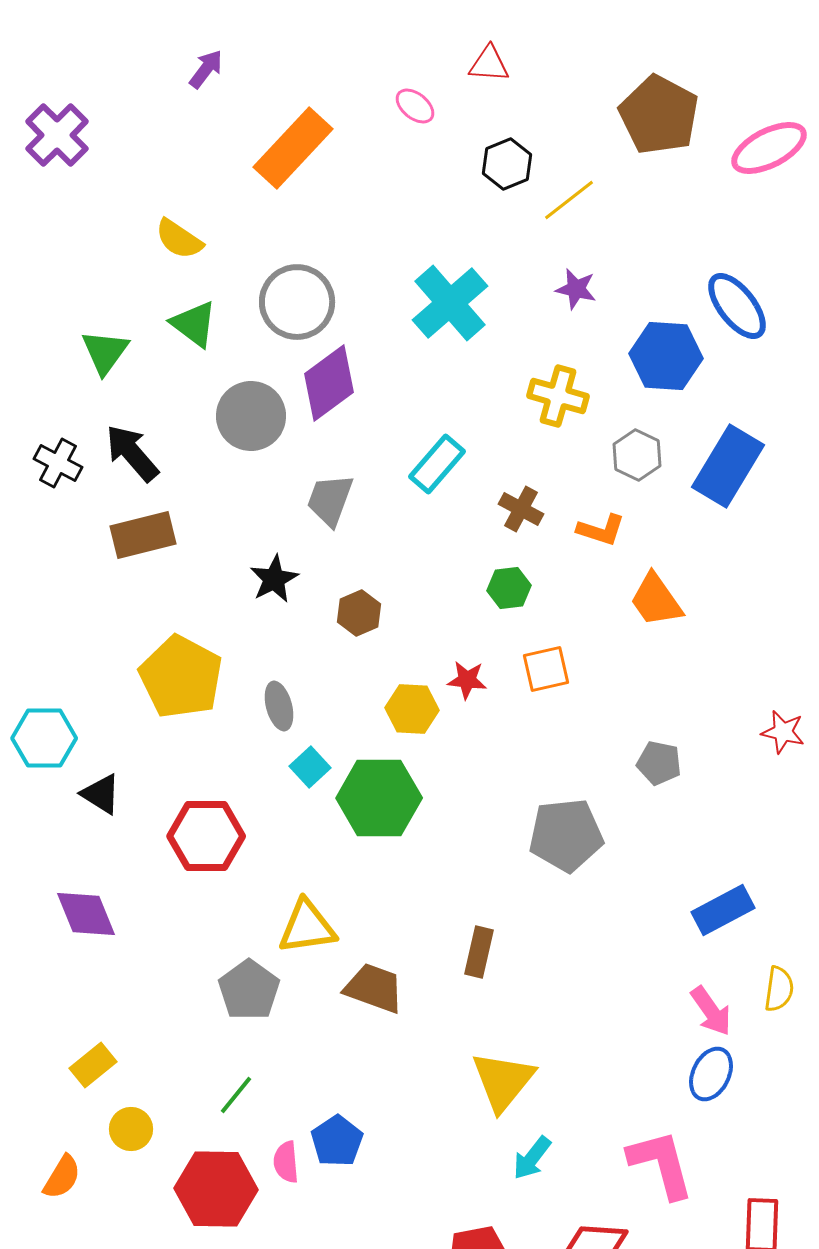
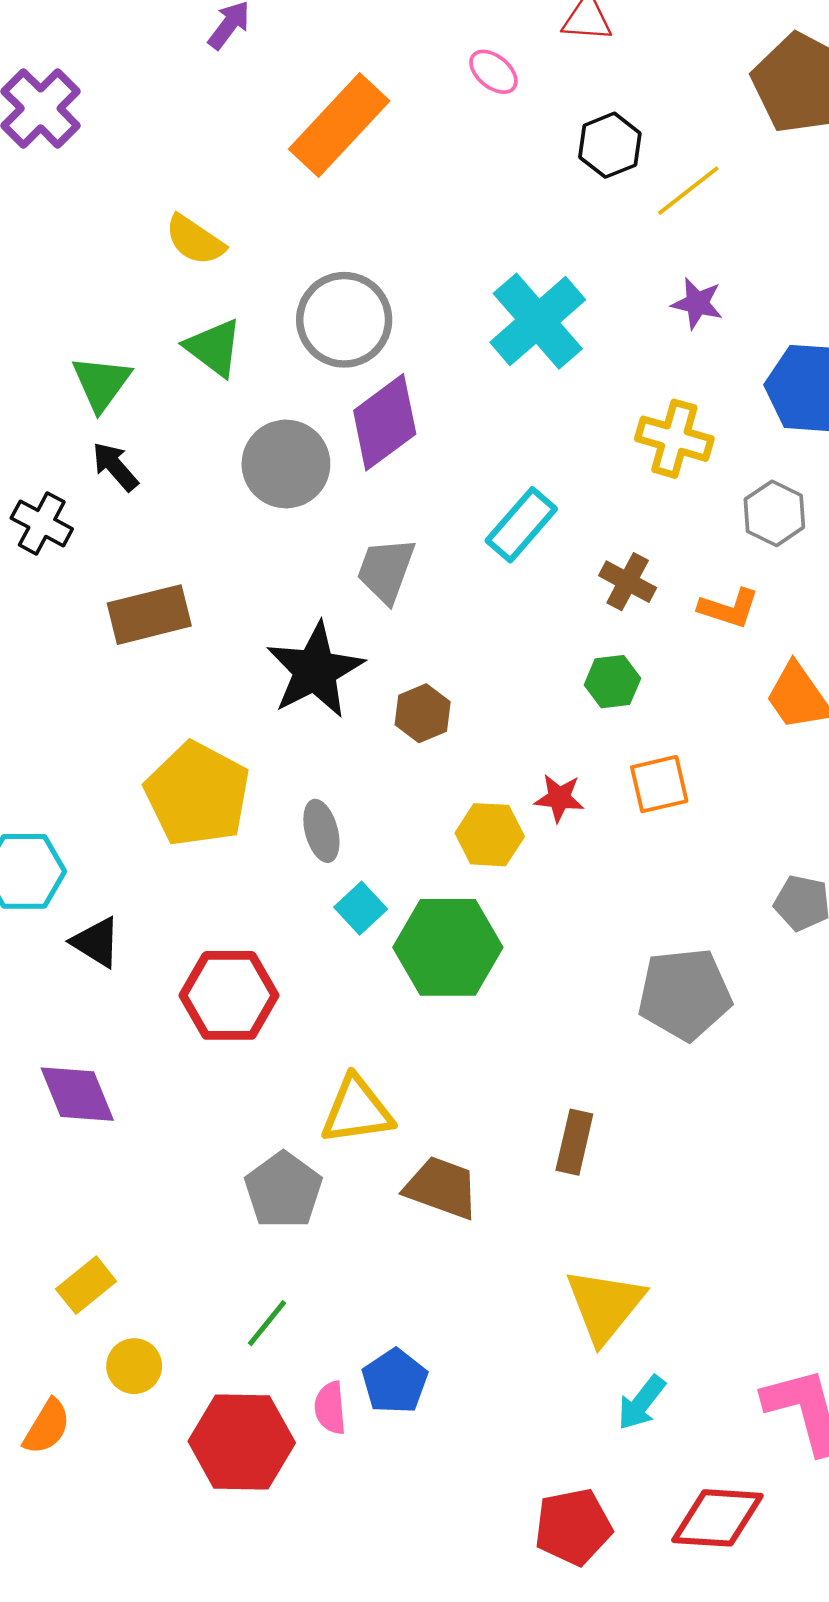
black arrow: (132, 453) -> (115, 467), moved, size x0.7
black star: (274, 579) -> (315, 670), size x1.6

